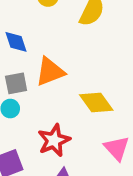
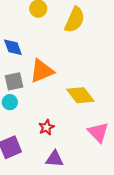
red star: (54, 140) -> (46, 127), size x0.6

